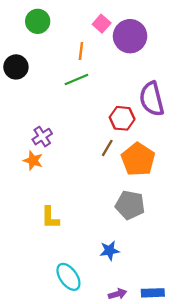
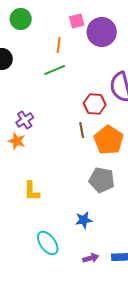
pink square: (102, 24) -> (77, 21), turned 35
brown line: (107, 148) -> (82, 130), turned -42

